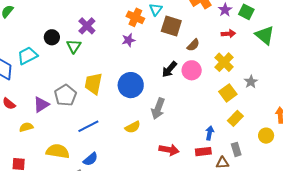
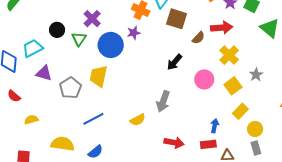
red arrow: (228, 34) -> (222, 28), moved, size x1.5
pink circle: (192, 70) -> (204, 79), moved
blue circle: (131, 85) -> (111, 45), moved
purple triangle: (41, 105) -> (44, 73), moved, turned 48
yellow circle: (266, 136) -> (255, 129), moved
gray rectangle: (236, 149) -> (256, 148), moved

